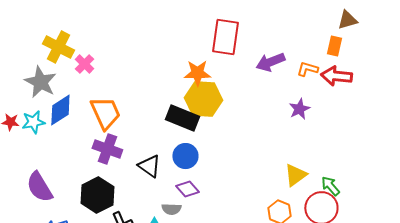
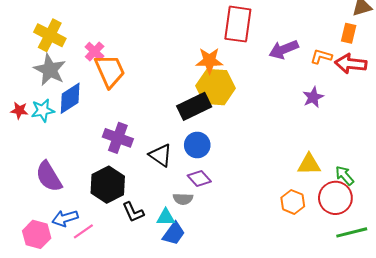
yellow cross: (58, 47) -> (50, 35), moved
orange trapezoid: (105, 113) -> (110, 71), moved
black rectangle: (182, 118) -> (194, 106), turned -48
yellow triangle: (295, 175) -> (309, 164), turned 35

